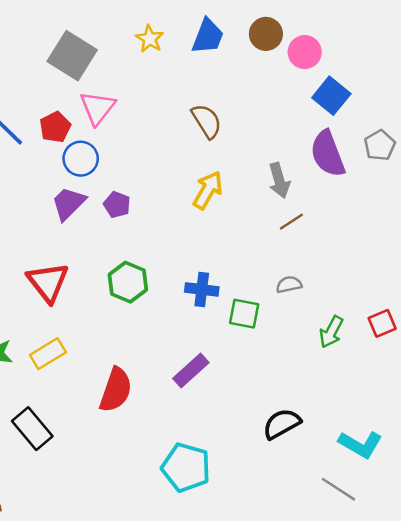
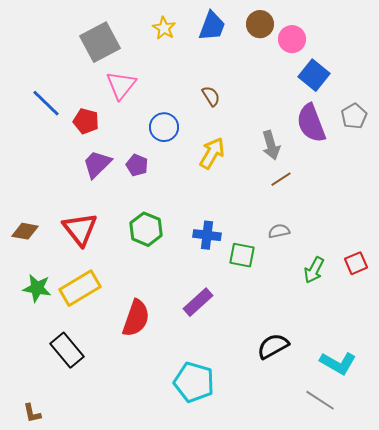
gray square: (72, 56) -> (100, 42), turned 30
brown semicircle: (207, 121) -> (211, 96), size x0.7
red pentagon: (55, 127) -> (86, 121), moved, turned -30
blue circle: (81, 159) -> (164, 127), moved
yellow rectangle: (48, 354) -> (80, 288), size x1.4

